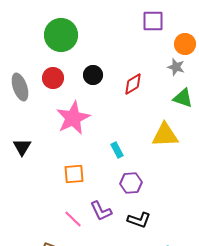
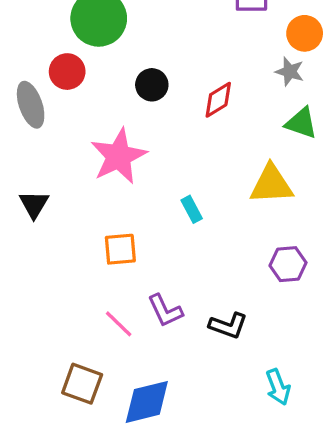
red circle: (53, 78) -> (67, 72), moved
purple hexagon: (131, 183) -> (288, 264), moved

